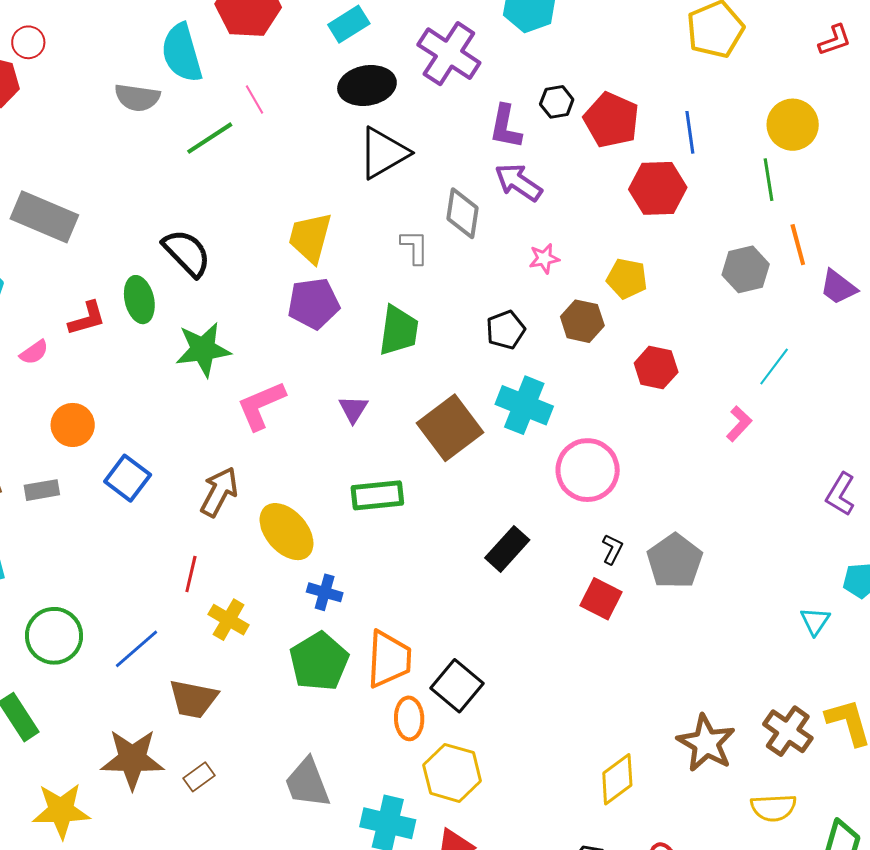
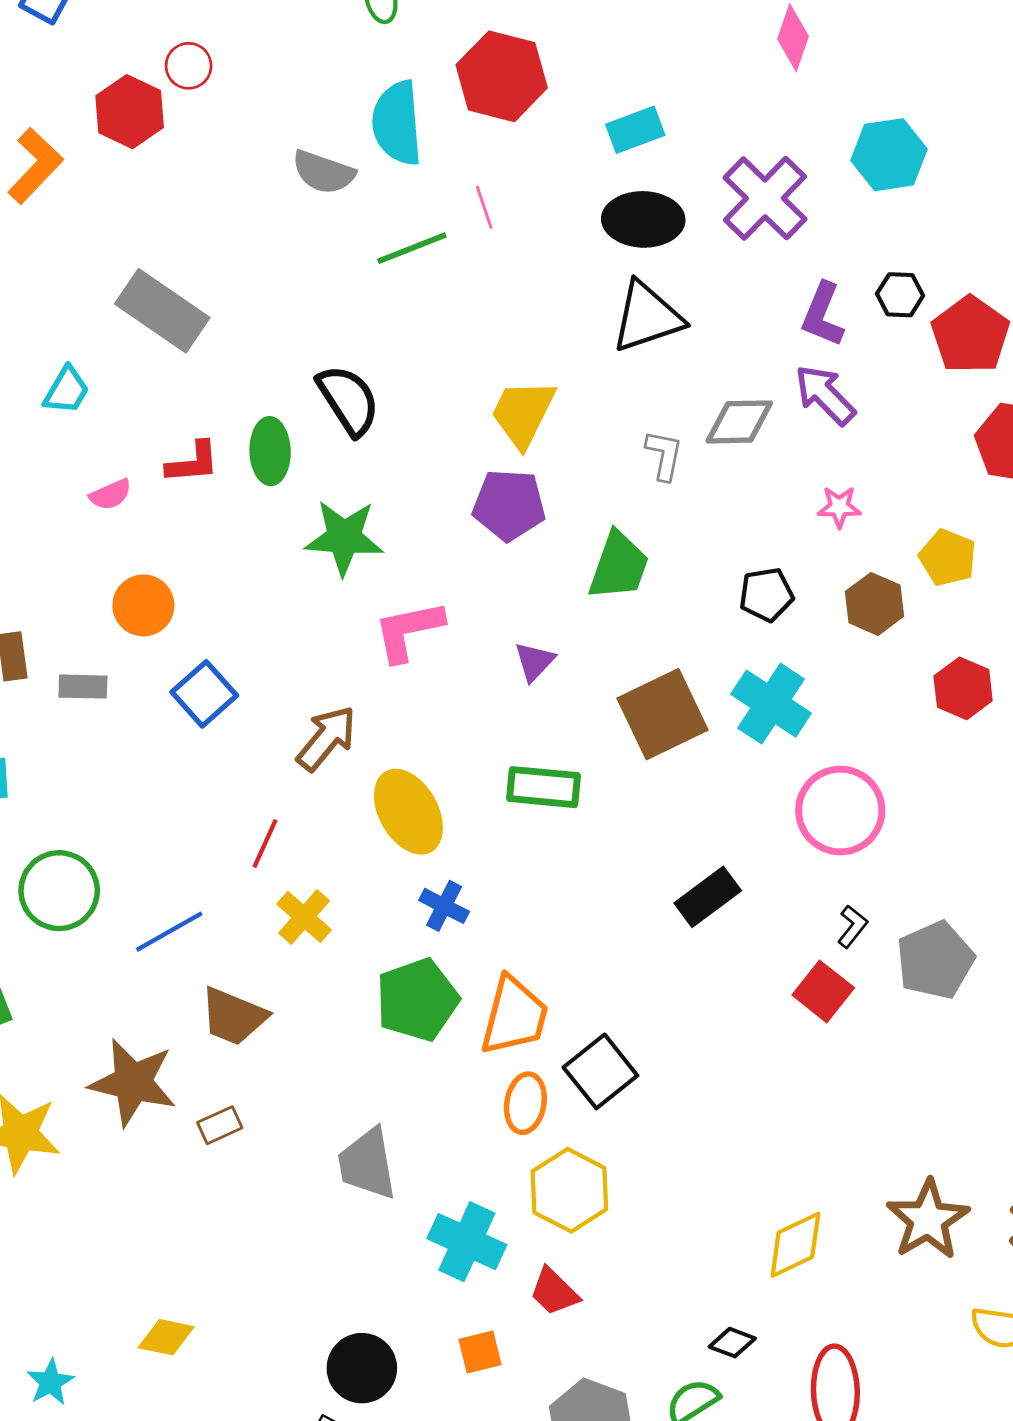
gray diamond: (463, 213) -> (739, 422), turned 69

